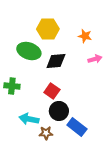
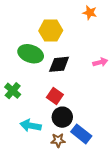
orange star: (85, 36) -> (90, 13), moved
green cross: (12, 86) -> (13, 91), turned 35
brown star: (46, 133) -> (58, 140), moved

